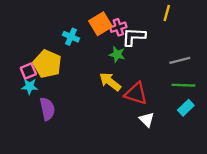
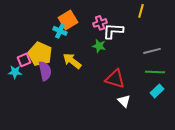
orange square: (101, 24) -> (68, 20), moved
yellow arrow: (110, 82) -> (72, 61), moved
cyan star: (30, 86) -> (15, 72), moved
purple semicircle: (47, 109) -> (45, 71), moved

